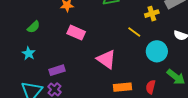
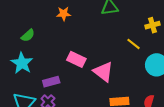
pink rectangle: (76, 33) -> (76, 59), moved
cyan star: (29, 53) -> (22, 63), size x1.5

